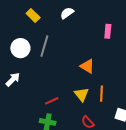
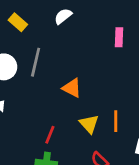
orange triangle: (87, 66) -> (72, 88), moved
red line: (52, 101) -> (50, 135), turned -40

